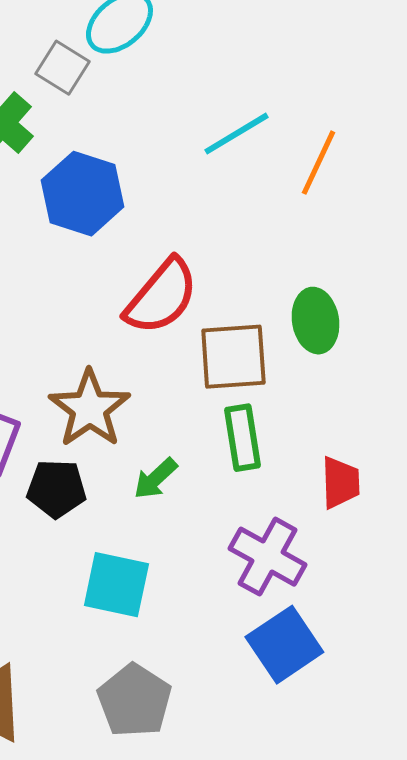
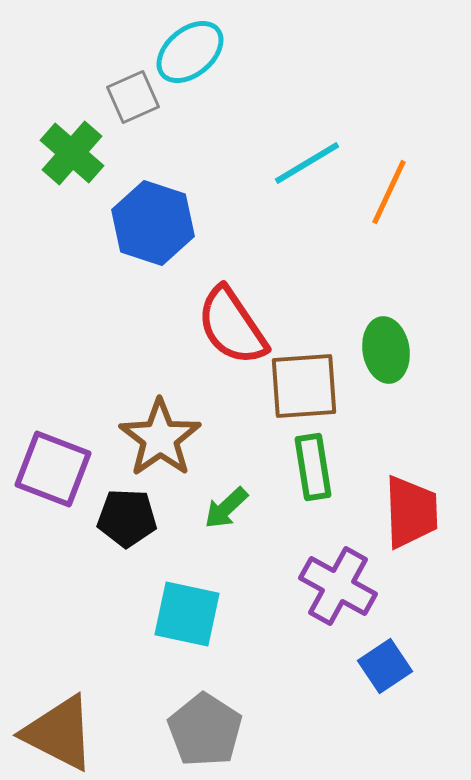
gray square: (62, 68) -> (133, 97), turned 34
red semicircle: (161, 297) -> (232, 326), turned 106
red trapezoid: (340, 483) -> (411, 512), size x1.4
blue square: (284, 645) -> (385, 666), moved, size x0.7

